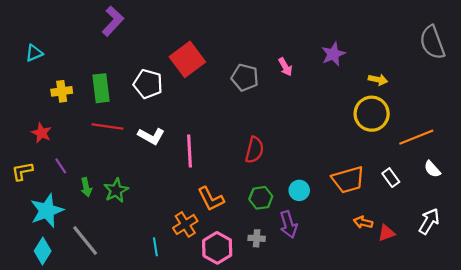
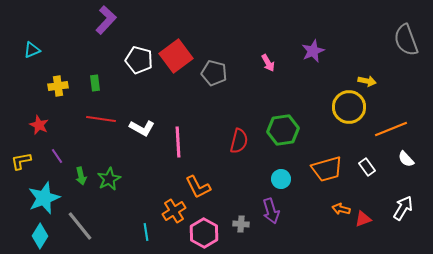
gray pentagon: (245, 77) -> (214, 73), moved
yellow arrow: (378, 80) -> (367, 81), moved
white pentagon: (148, 84) -> (139, 60), moved
green rectangle: (101, 88) -> (95, 83), size x0.6
green hexagon: (261, 198) -> (283, 130), moved, size x1.4

